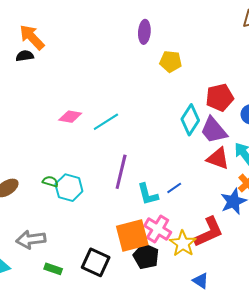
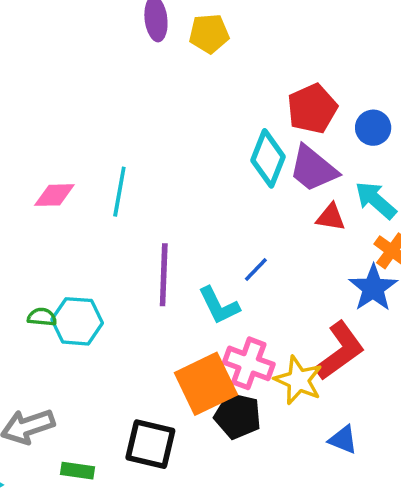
yellow pentagon: (171, 61) -> (209, 34), moved
cyan line: (106, 122) -> (119, 192), turned -36
red triangle: (218, 158) -> (331, 217), size x0.7
blue line: (174, 188) -> (256, 269), moved

